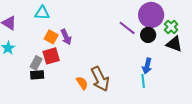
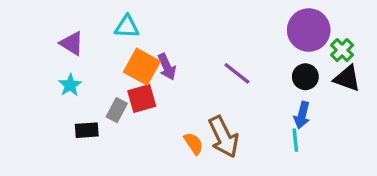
purple line: (127, 28) -> (237, 73), moved
black circle: (148, 35) -> (305, 77), moved
orange square: (51, 37) -> (142, 67), size x1.5
black rectangle: (37, 75) -> (87, 130), moved

